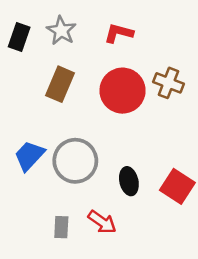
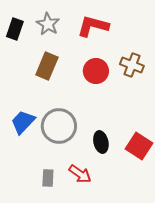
red L-shape: (119, 33) -> (93, 26), size x1.4
red circle: (123, 91) -> (96, 71), size x0.7

